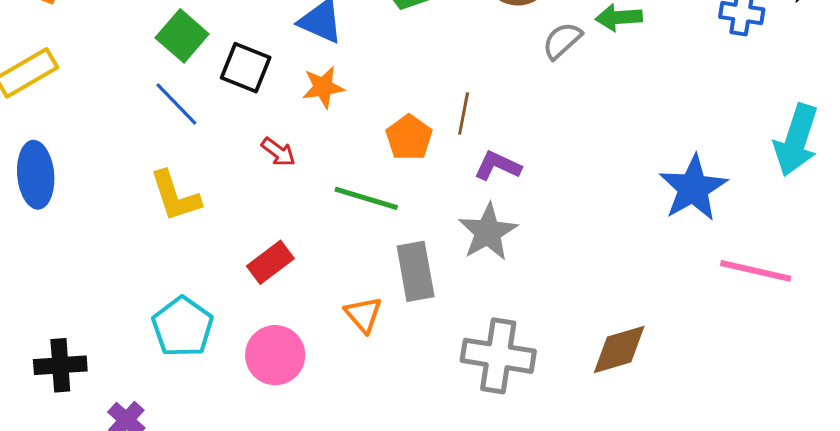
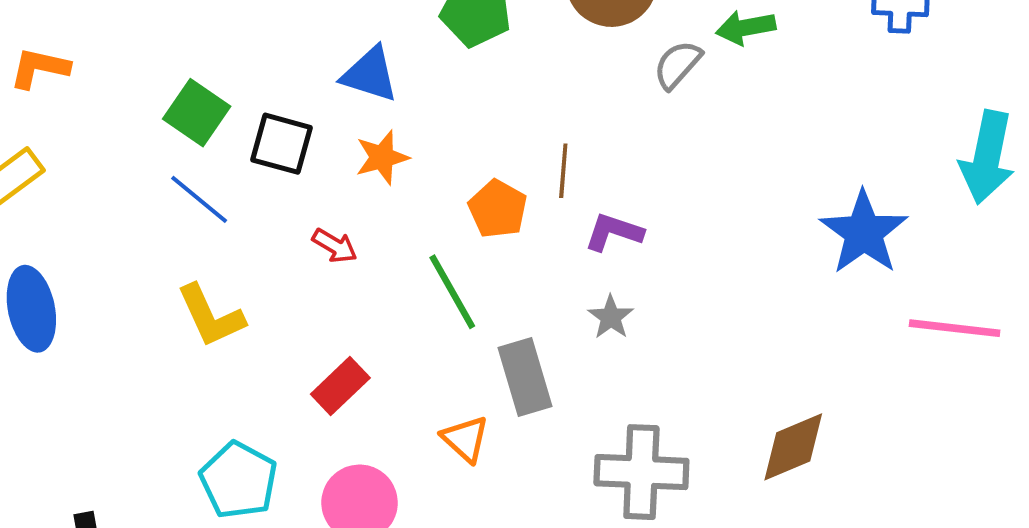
green line: (366, 198) -> (452, 292), turned 50
gray star: (488, 232) -> (611, 317), size x0.6

